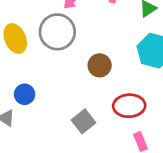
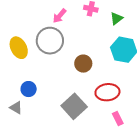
gray square: (83, 121) -> (74, 106), size x1.4

